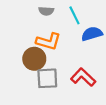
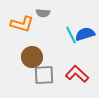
cyan line: (74, 15) -> (71, 35), moved
orange L-shape: (48, 41) -> (22, 24), moved

